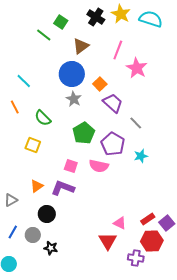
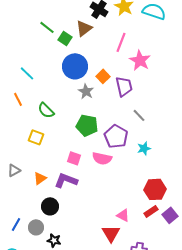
green square: (61, 22) -> (65, 38), moved
brown triangle: (81, 46) -> (84, 28), moved
gray star: (74, 99) -> (86, 91), moved
purple trapezoid: (113, 103) -> (124, 86), moved, turned 35
green pentagon: (84, 133) -> (87, 125), turned -30
gray triangle: (11, 200) -> (14, 170), moved
red hexagon: (152, 241) -> (155, 189), moved

